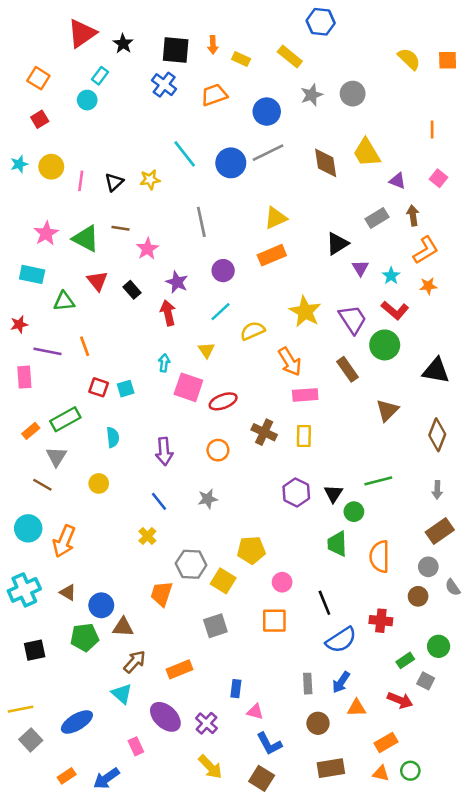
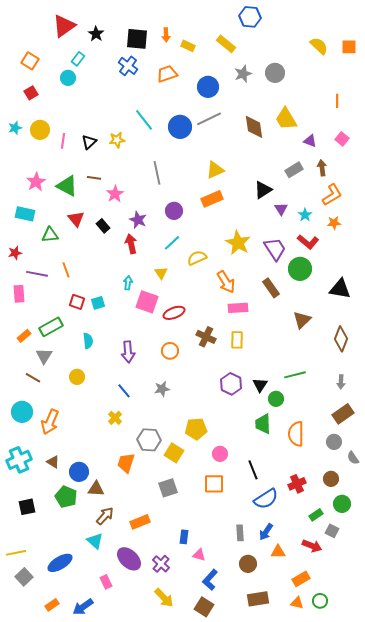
brown circle: (418, 596) -> (331, 479), moved
red cross: (381, 621) -> (297, 484), turned -30
green pentagon: (85, 637) -> (66, 497), turned 30
blue L-shape: (269, 744) -> (210, 580), turned 70

